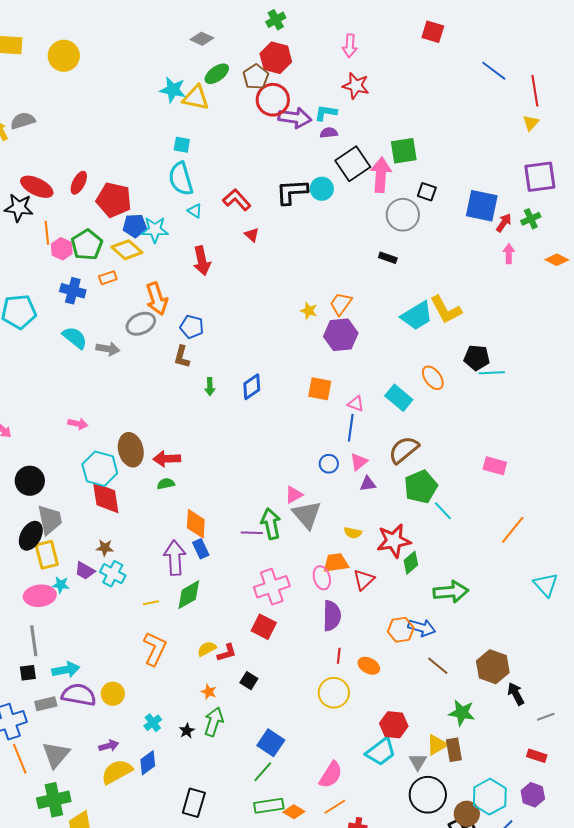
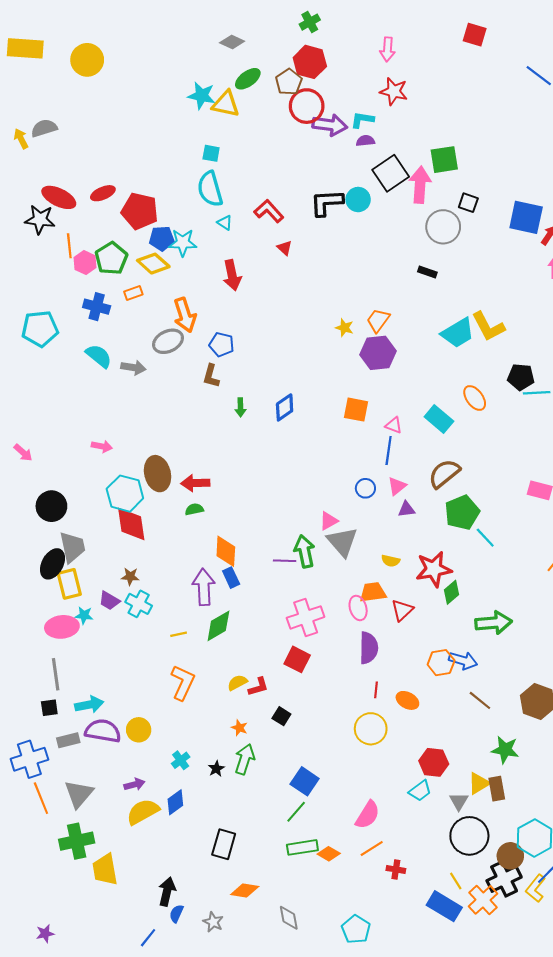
red ellipse: (79, 183) -> (103, 193), turned 40
cyan trapezoid: (381, 752) -> (420, 791), size x0.7

